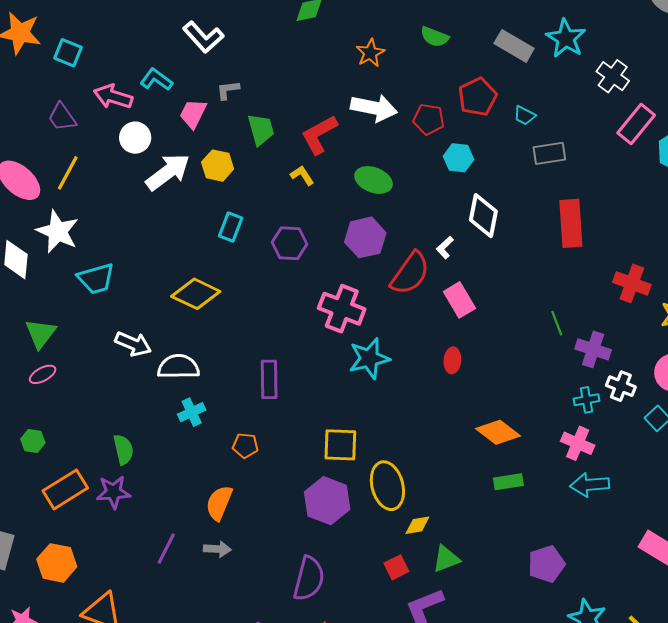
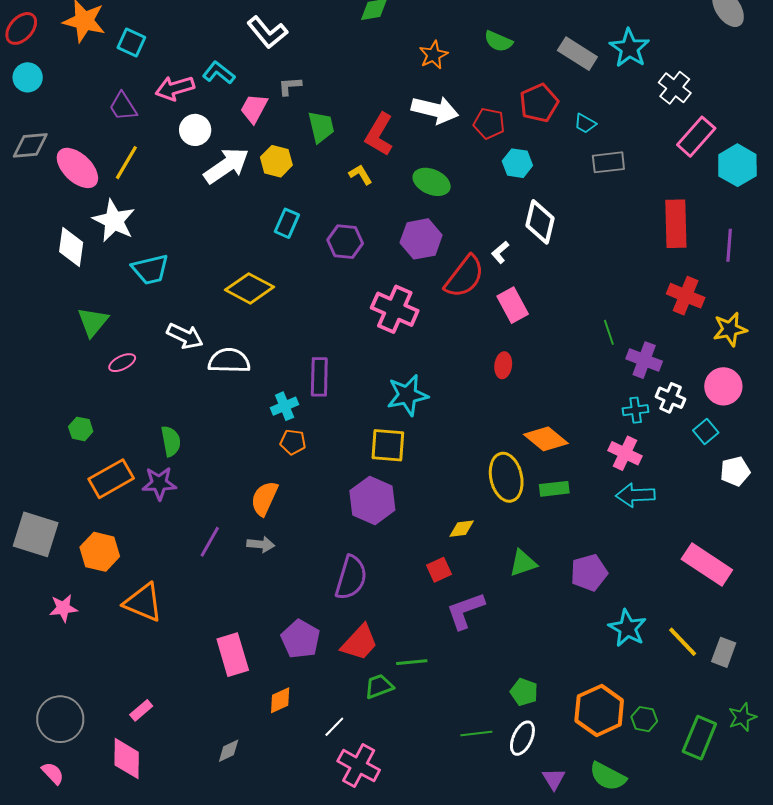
pink arrow: (113, 97) -> (175, 88), turned -36
red L-shape: (319, 135) -> (379, 134), turned -33
red rectangle: (571, 223) -> (676, 224), moved
cyan star: (369, 358) -> (407, 395), moved
pink ellipse: (43, 374) -> (122, 363), moved
cyan cross: (192, 412) -> (285, 406), moved
yellow ellipse: (387, 486) -> (506, 477), moved
green triangle: (446, 559) -> (523, 563), moved

